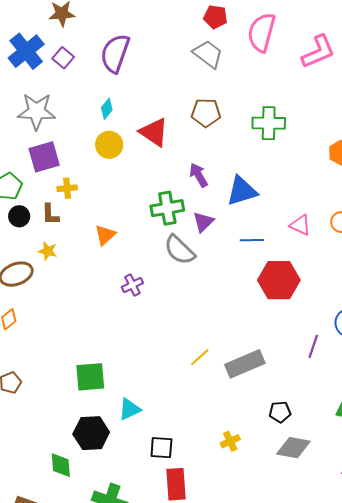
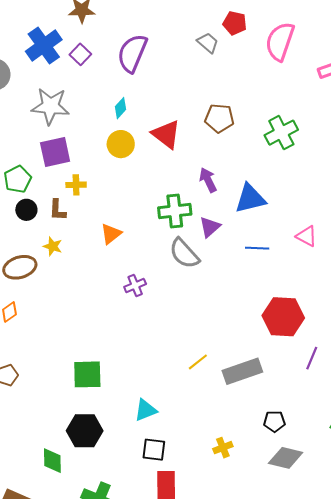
gray trapezoid: (208, 54) -> (208, 43), moved, size x0.7
green cross: (269, 123) -> (281, 133), turned -32
red hexagon: (279, 280) -> (283, 317), moved
cyan triangle: (130, 409) -> (146, 410), moved

